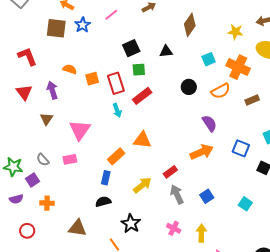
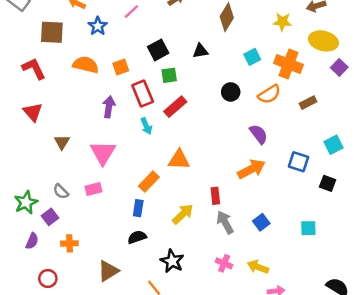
brown square: (56, 28) -> (52, 32), moved
orange semicircle: (70, 69) -> (86, 65), moved, size x1.5
orange square: (92, 79) -> (121, 67), moved
purple arrow: (52, 90) -> (109, 107), moved, turned 30
green star: (13, 167) -> (26, 203), turned -30
red rectangle: (170, 172) -> (215, 196), turned -56
purple semicircle: (16, 199) -> (32, 241), turned -48
cyan square: (245, 204) -> (308, 228), turned -32
brown triangle: (77, 228) -> (108, 271), turned -36
yellow arrow: (201, 233) -> (258, 267), turned -66

